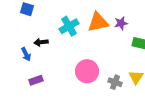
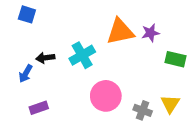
cyan cross: (69, 26) -> (82, 55), moved
blue arrow: (26, 54) -> (26, 74), turned 56

